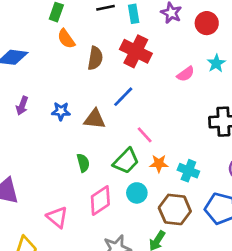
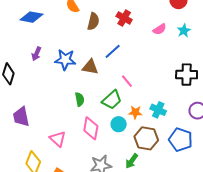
red cross: (136, 51) -> (124, 18), size x0.7
pink semicircle: (186, 74) -> (160, 29), moved
blue star: (61, 111) -> (65, 60), size x1.5
orange star: (159, 164) -> (135, 112), moved
pink diamond: (100, 200) -> (91, 128), turned -50

